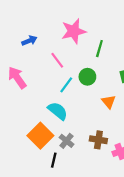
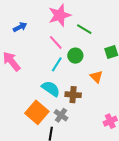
green line: (99, 49) -> (84, 29), turned -70
pink line: (57, 60) -> (56, 42), moved
brown cross: (98, 140) -> (73, 95), moved

